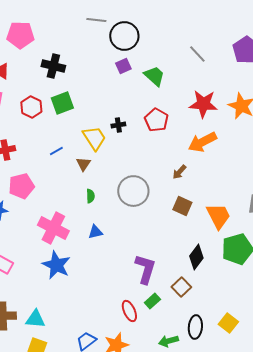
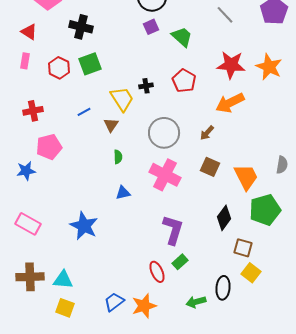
gray circle: (133, 191) -> (164, 133), moved
pink cross: (53, 228) -> (165, 175), moved
brown square: (181, 287) -> (243, 248), moved, turned -30
yellow square: (228, 323) -> (251, 273), moved

